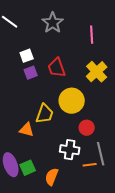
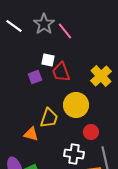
gray star: (53, 23) -> (44, 24), moved
pink line: (92, 35) -> (65, 31), moved, turned -36
white square: (27, 56) -> (48, 60), moved, turned 32

